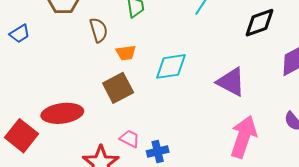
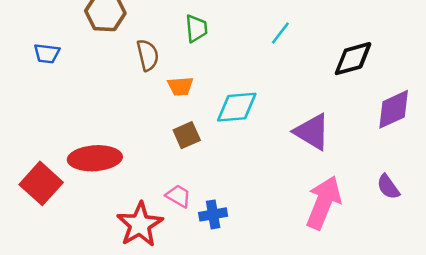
blue trapezoid: (20, 34) -> (47, 54), turned 35
brown square: (118, 88) -> (187, 135), moved, size x0.7

